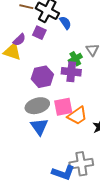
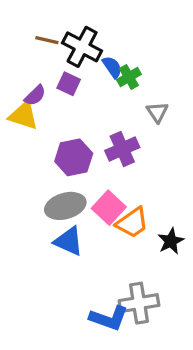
green cross: (75, 59) -> (129, 77), moved
purple cross: (71, 72) -> (122, 149), turned -30
pink square: (63, 107) -> (109, 208), turned -36
blue triangle: (39, 127) -> (69, 241), turned -30

